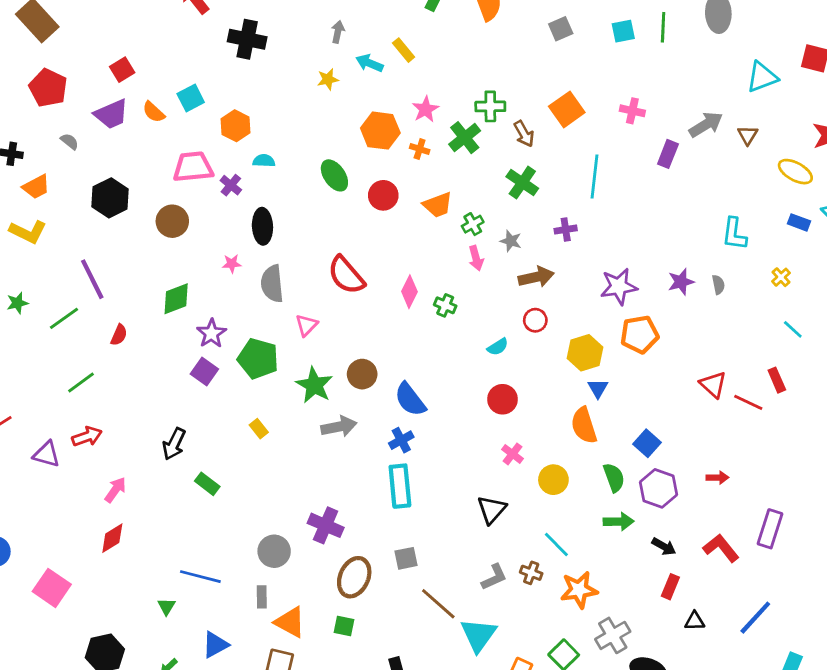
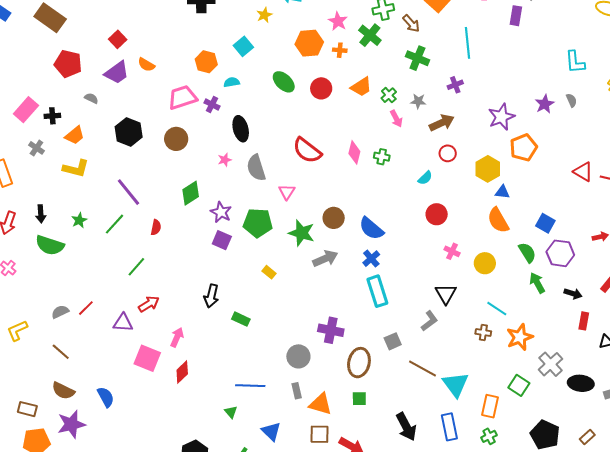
cyan square: (191, 98) -> (243, 46), moved
blue triangle: (598, 388) -> (502, 192), turned -42
green arrow: (619, 522) -> (537, 283), turned -105
gray L-shape: (494, 577) -> (429, 321), moved
pink square: (52, 588) -> (147, 358), moved
blue triangle: (215, 645) -> (271, 431), turned -35

